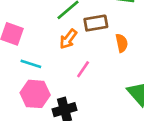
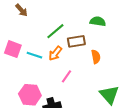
cyan line: (31, 64) -> (34, 55), moved

